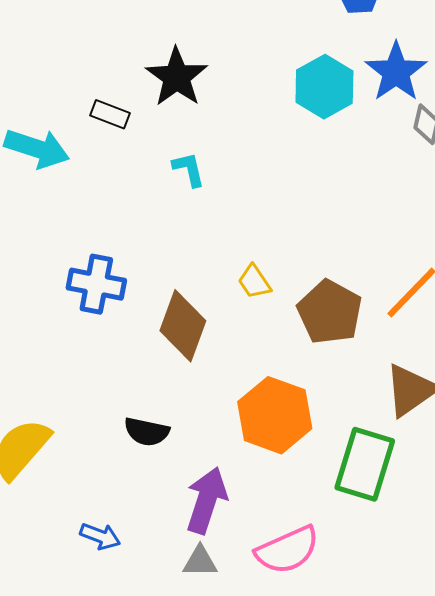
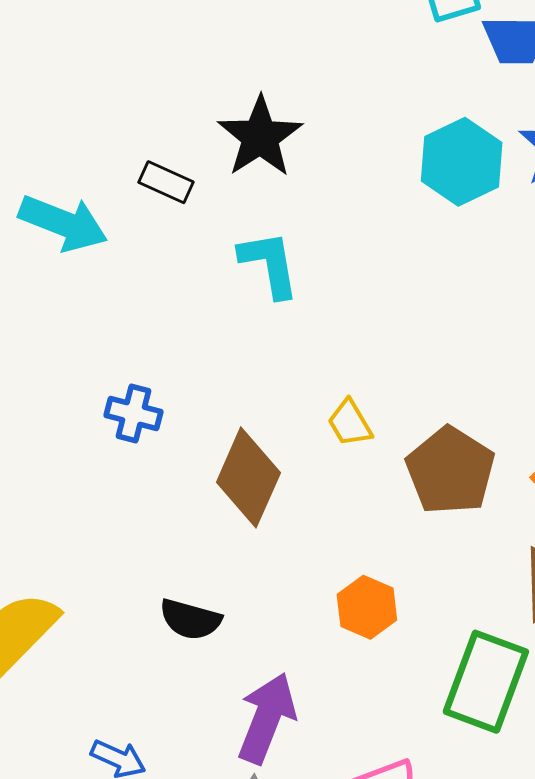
cyan L-shape: (189, 169) -> (269, 264), size x1.4
blue cross: (96, 284) -> (133, 414), size x0.7
orange hexagon: (275, 415) -> (367, 607), size x0.6

